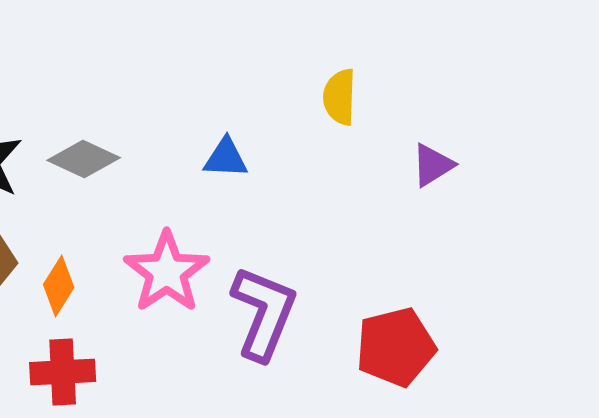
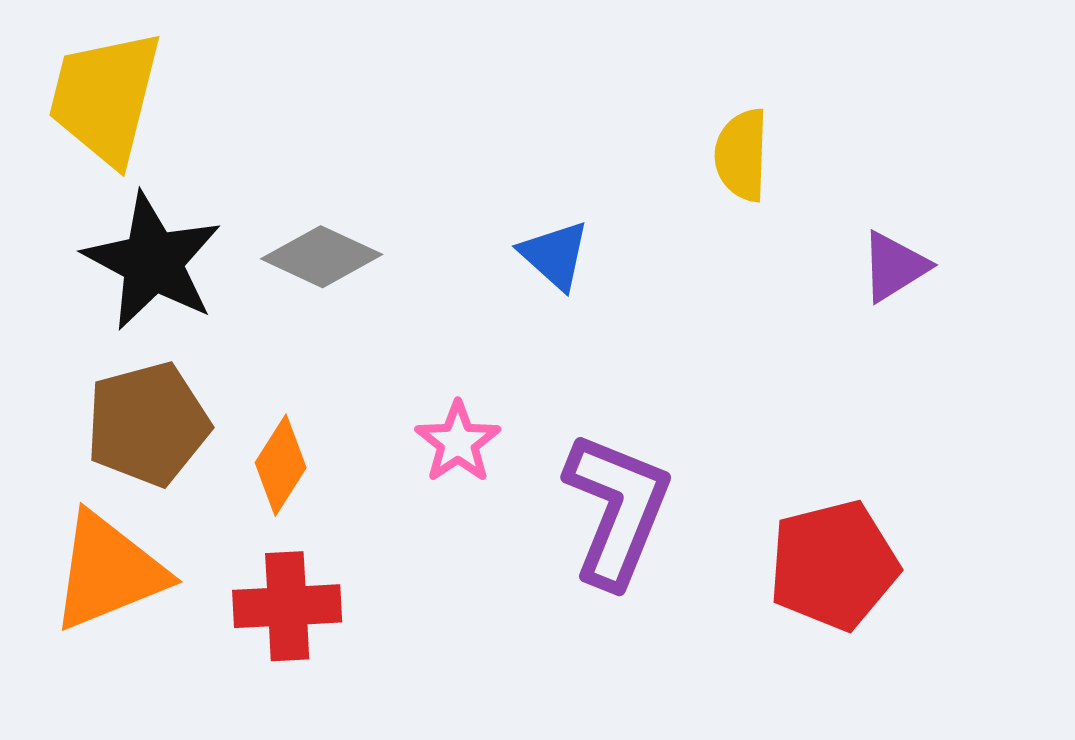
blue triangle: (226, 158) -> (555, 255), turned 39
pink star: (167, 272) -> (458, 442), size x0.6

